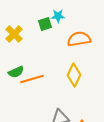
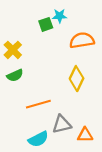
yellow cross: (14, 34) -> (13, 50), moved
orange line: (32, 79) -> (38, 104), moved

